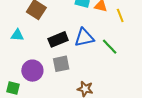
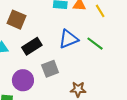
black rectangle: (58, 39) -> (32, 46), moved

